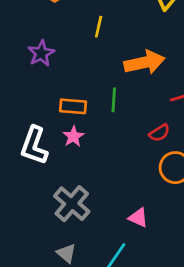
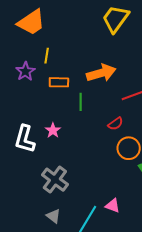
yellow line: (99, 27) -> (47, 56), moved
orange rectangle: (73, 106) -> (59, 82), moved
pink triangle: (138, 218) -> (113, 206), moved

